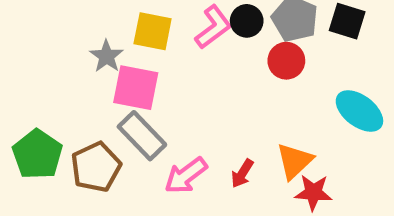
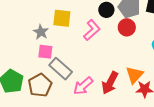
pink L-shape: (213, 27) -> (92, 30), moved
pink square: (136, 88) -> (45, 52), moved, size x0.7
red arrow: (242, 174) -> (110, 83), size x1.6

